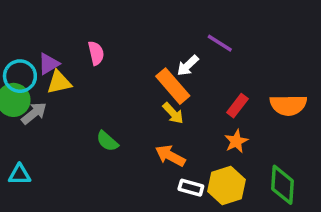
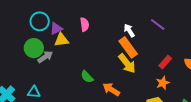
white arrow: (188, 66) -> (129, 30), moved, turned 96
cyan circle: (20, 76) -> (40, 21), moved
yellow arrow: (173, 113) -> (127, 63), size x1.5
orange arrow: (170, 156) -> (111, 89), moved

